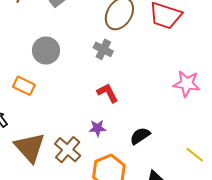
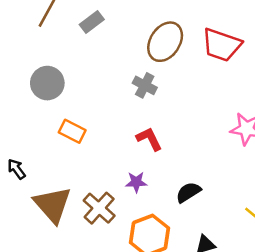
gray circle: (46, 50) -> (47, 83), moved
orange rectangle: (24, 86) -> (72, 131), moved

